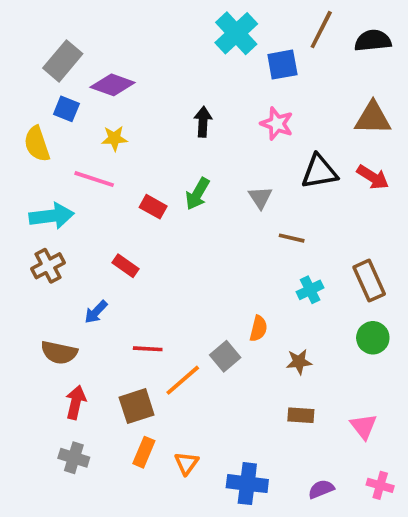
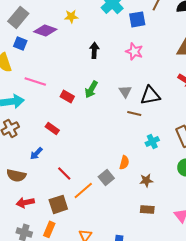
yellow star: (114, 138) -> (71, 16), moved
black triangle: (319, 172) -> (150, 95), moved
brown line: (292, 238) -> (134, 113), moved
red line: (148, 349) -> (64, 173), turned 42
red arrow: (76, 402) -> (25, 202), turned -114
orange rectangle: (144, 452) -> (49, 229), moved

